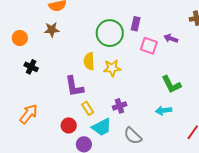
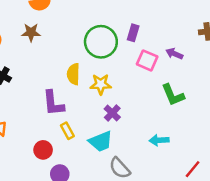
green L-shape: (171, 84) -> (173, 95), moved
purple cross: (120, 106) -> (112, 113), moved, turned -32
cyan trapezoid: (102, 127) -> (101, 141), moved

